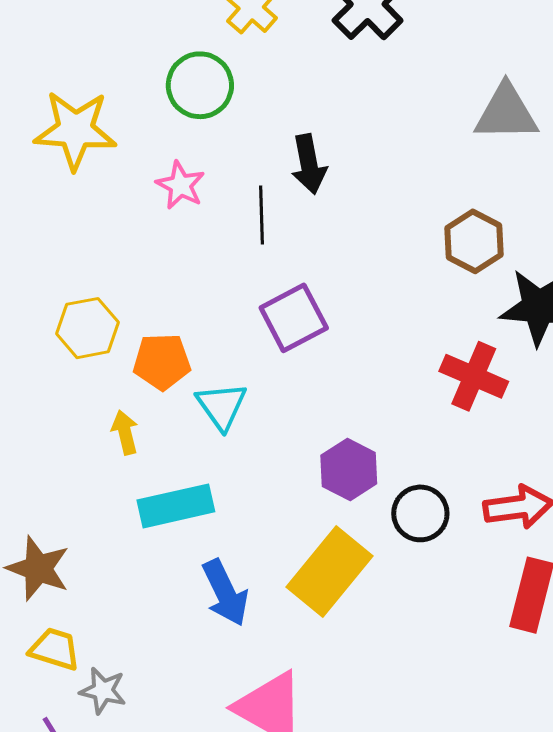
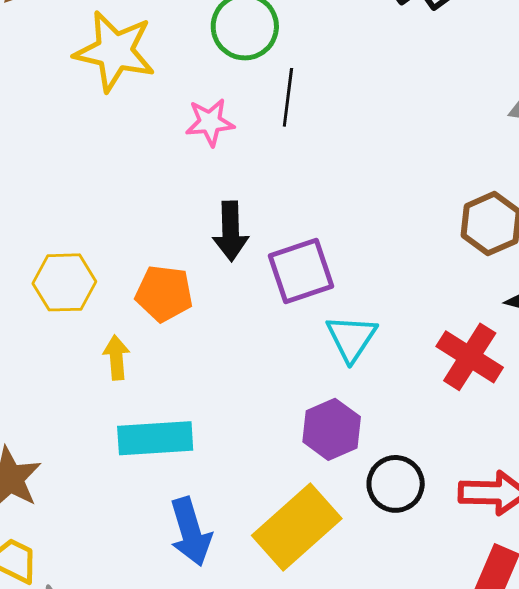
black arrow: (309, 164) -> (231, 231), moved
pink star: (180, 185) -> (210, 122), turned 30
black line: (261, 215) -> (288, 97), moved
yellow hexagon: (87, 328) -> (64, 282), moved
cyan triangle: (221, 406) -> (351, 338), moved

